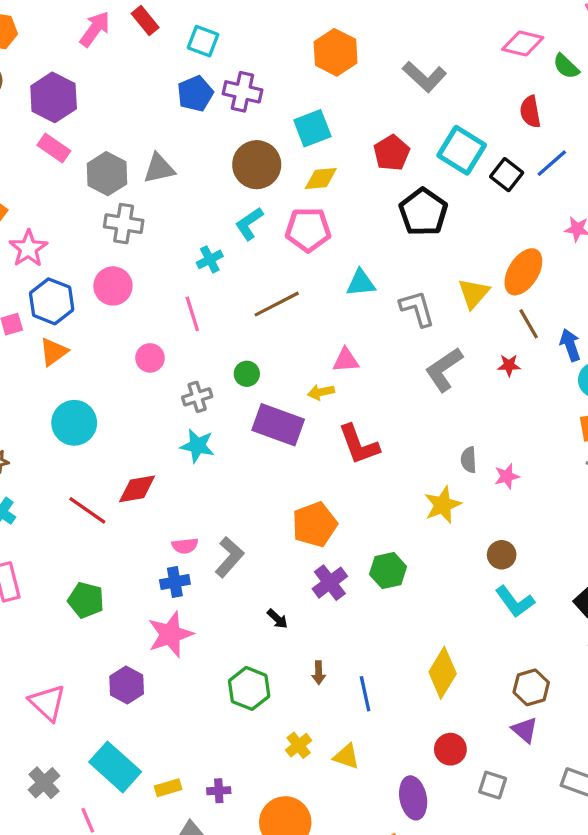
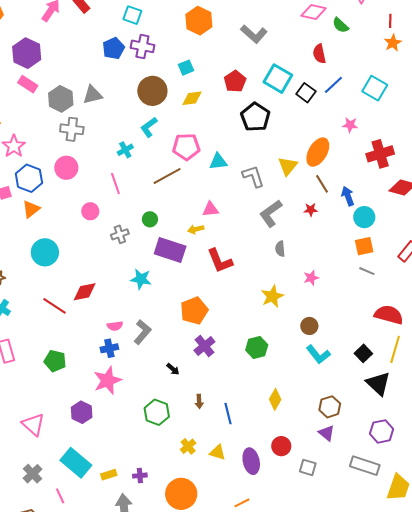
cyan square: (203, 41) -> (132, 15), moved
cyan square: (312, 128) -> (186, 68), size x0.7
pink pentagon: (308, 230) -> (186, 147), moved
cyan star: (197, 446) -> (141, 279), moved
gray semicircle: (469, 460) -> (280, 249), moved
green hexagon: (388, 571) -> (257, 348), moved
yellow diamond: (443, 673) -> (275, 399), size x0.7
purple ellipse: (413, 798) -> (251, 461), moved

